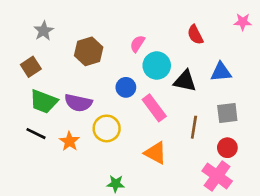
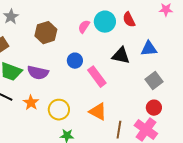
cyan circle: (157, 66) -> (105, 22), moved
gray square: (227, 113) -> (154, 81), turned -30
brown line: (194, 127) -> (119, 130), moved
yellow circle: (107, 128) -> (59, 110), moved

